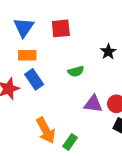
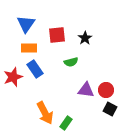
red square: (61, 28) -> (57, 35), moved
black star: (108, 52) -> (85, 38), moved

